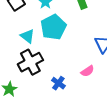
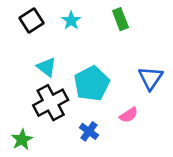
cyan pentagon: (53, 27) -> (92, 83), moved

